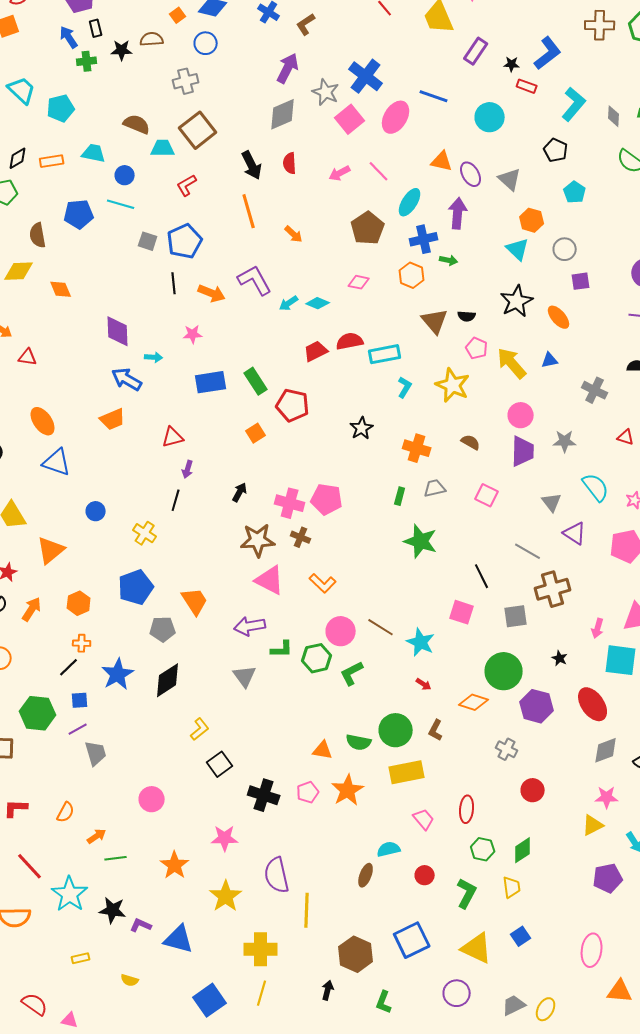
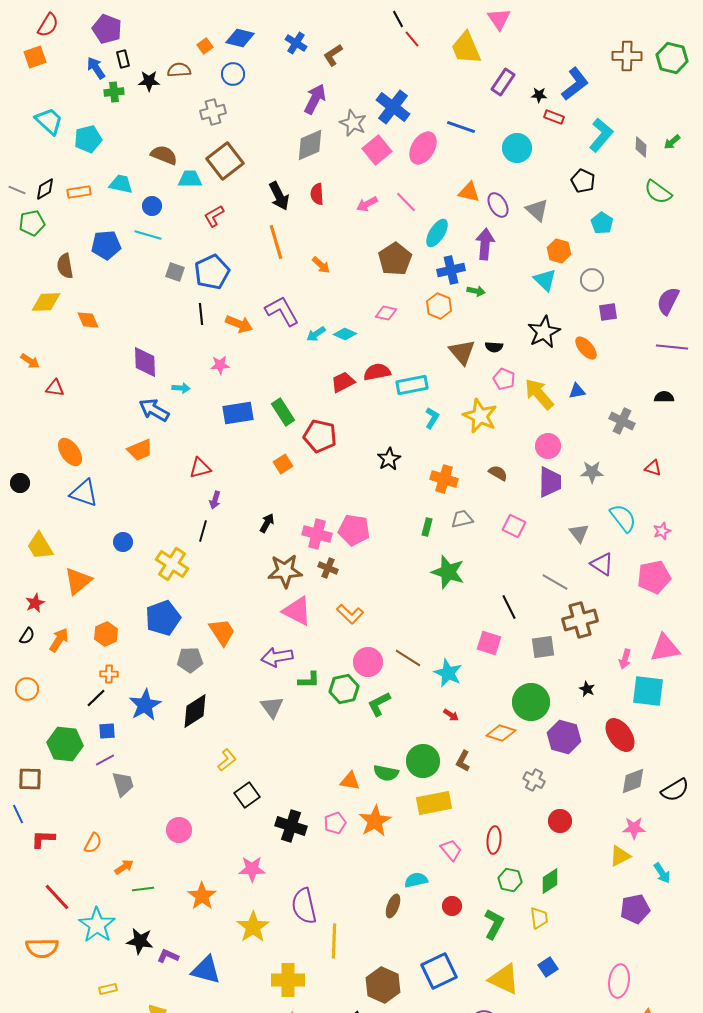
yellow cross: (145, 533) -> (172, 564), size x1.4

